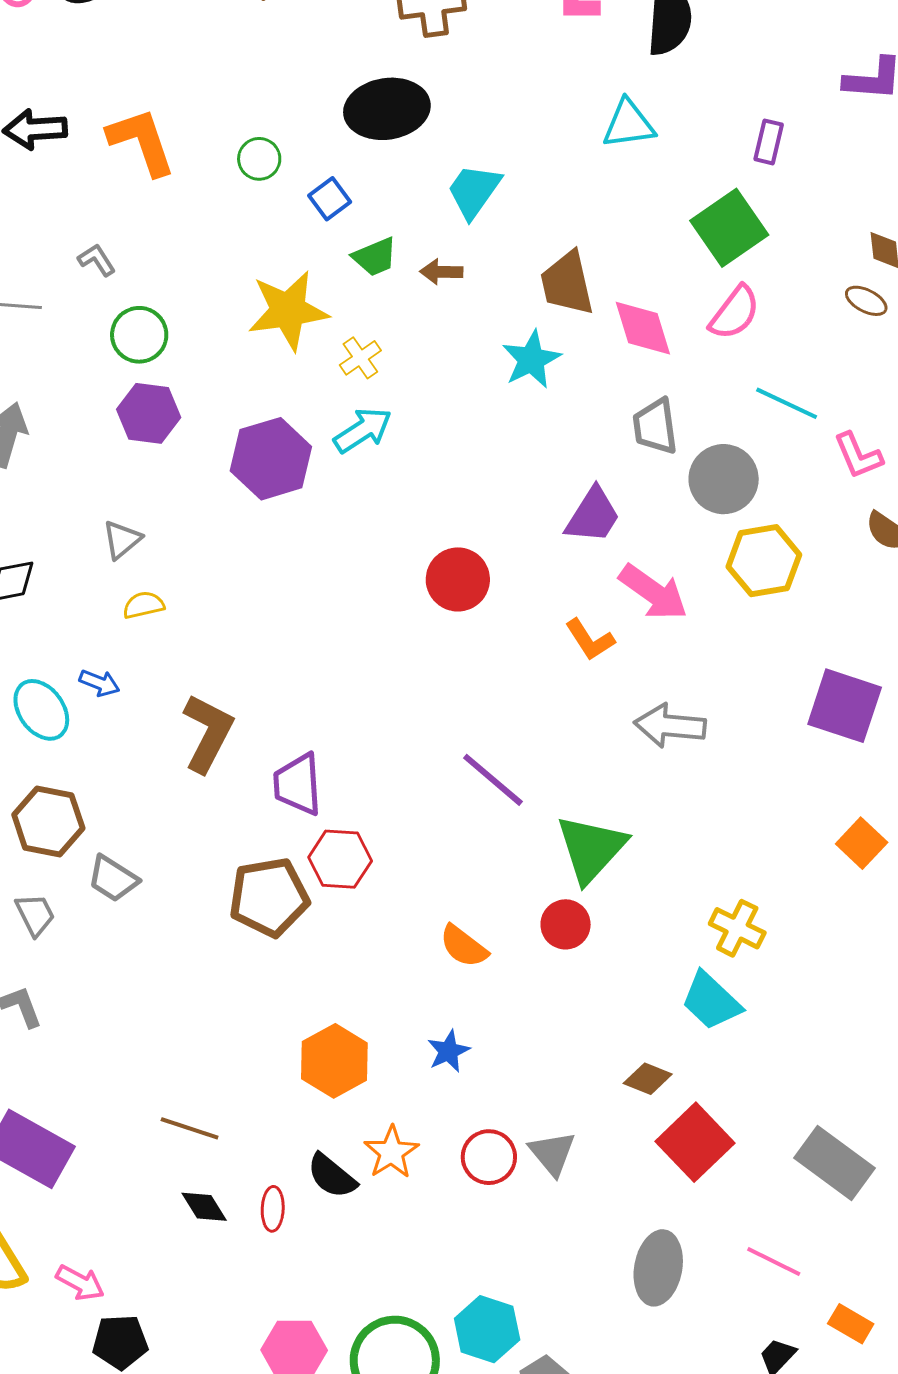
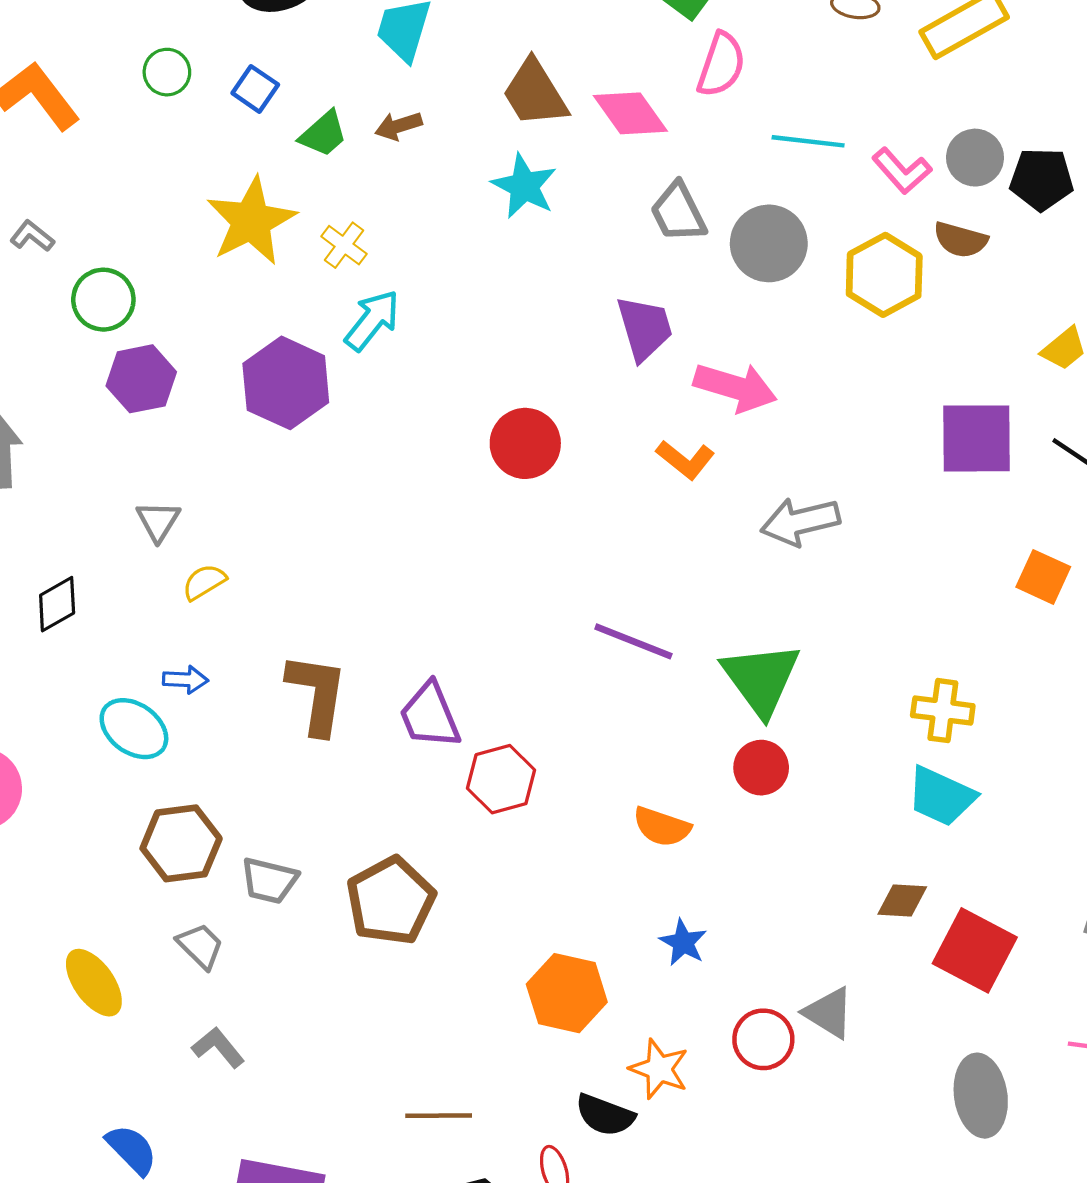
purple trapezoid: (593, 515) -> (644, 328), turned -30
yellow hexagon: (764, 561) -> (884, 275), moved
brown pentagon: (269, 897) -> (391, 901), moved

